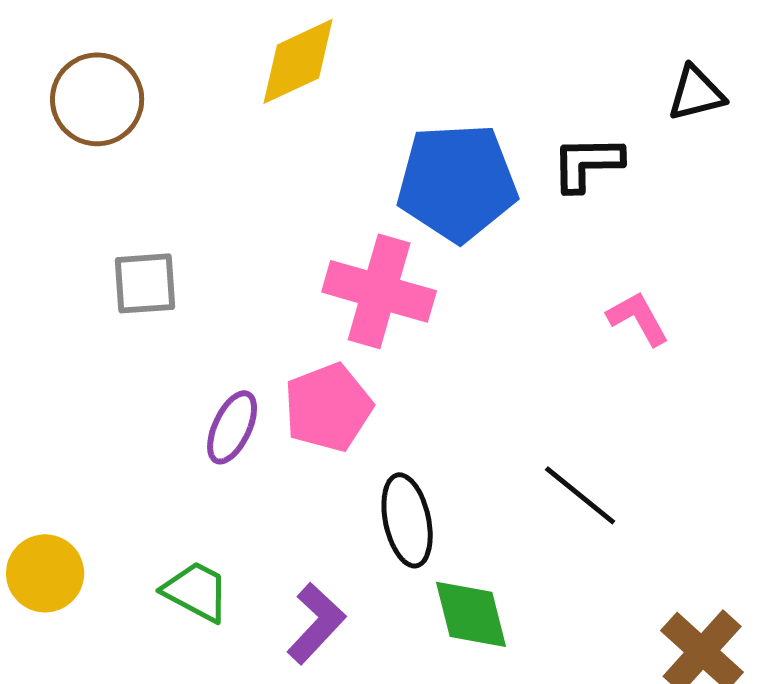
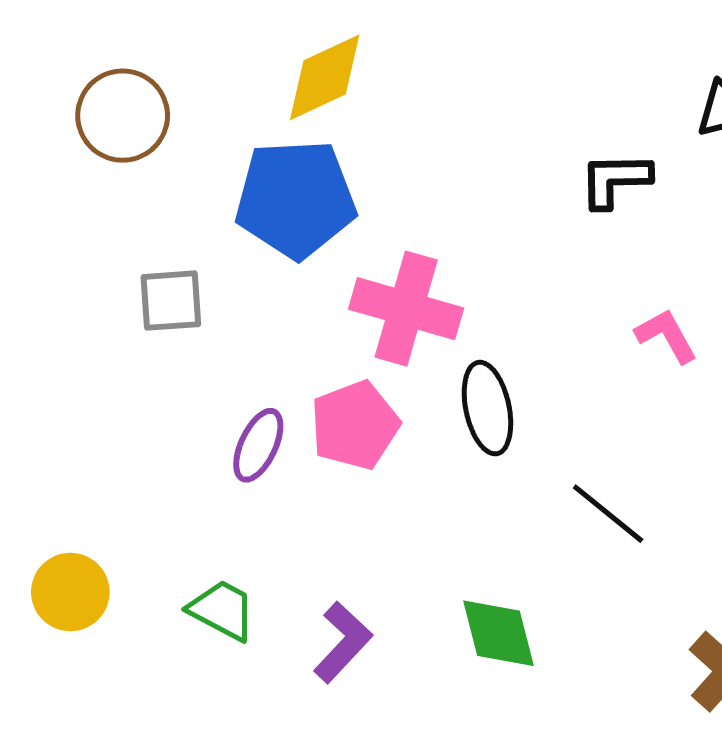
blue pentagon: (457, 182) -> (295, 199), moved
black ellipse: (407, 520) -> (487, 408), moved

